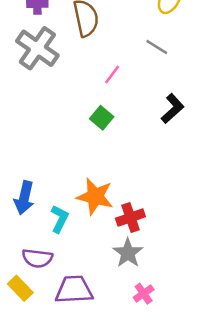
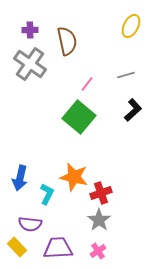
gray line: (157, 47) -> (126, 75), moved, turned -48
green square: (102, 118) -> (79, 117), size x1.8
pink cross: (144, 294) -> (98, 251), moved

